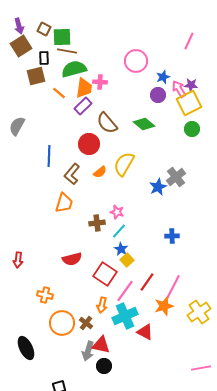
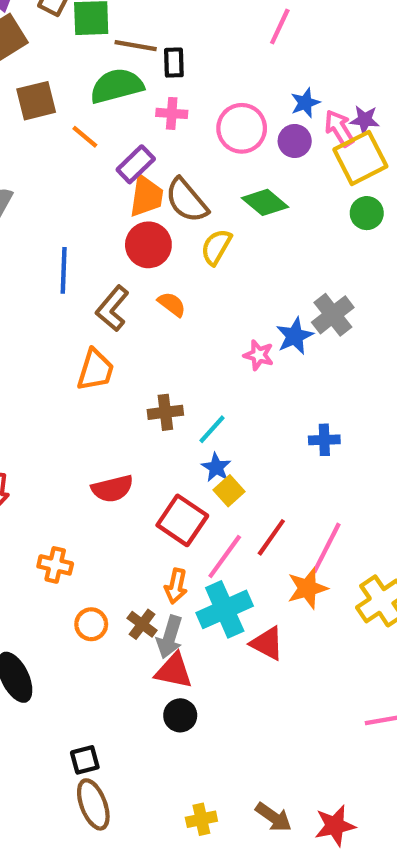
pink line: (189, 41) -> (280, 27), moved
brown line: (67, 51) -> (136, 46), moved
black rectangle: (44, 58) -> (174, 63), moved
pink circle: (136, 61) -> (242, 128), moved
orange trapezoid: (84, 88) -> (146, 196), moved
yellow semicircle: (124, 164) -> (216, 247), moved, size x0.7
orange semicircle: (100, 172) -> (172, 304), turned -104
pink star: (117, 212) -> (259, 355), moved
orange circle: (62, 323) -> (91, 624), size x0.6
gray arrow: (88, 351) -> (170, 637), moved

